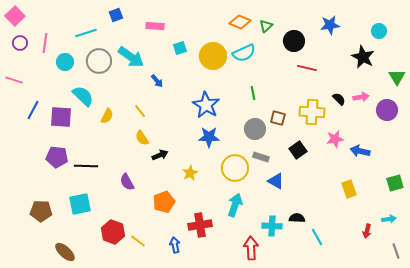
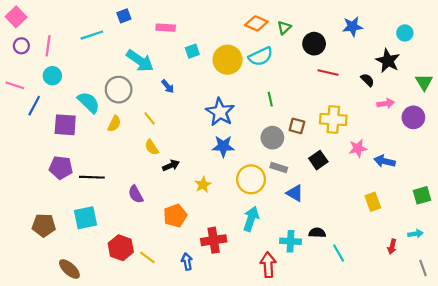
gray circle: (99, 61) -> (119, 90), moved
cyan circle: (65, 62) -> (52, 76), moved
black semicircle: (339, 99) -> (367, 80), moved
blue line: (33, 110) -> (34, 106), moved

